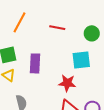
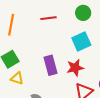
purple rectangle: (35, 63) -> (51, 65), moved

